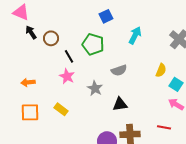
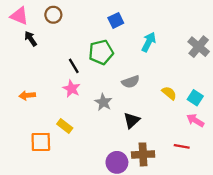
brown circle: (51, 38) -> (53, 15), moved
green pentagon: (93, 44) -> (101, 52), turned -30
yellow semicircle: (161, 70) -> (169, 93), moved, turned -72
black triangle: (120, 104) -> (132, 120), turned -35
orange square: (30, 112) -> (41, 142), moved

